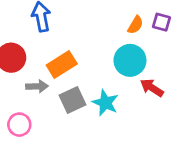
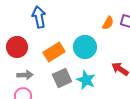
cyan circle: (130, 60) -> (85, 47), moved
gray arrow: (37, 86) -> (25, 75), moved

